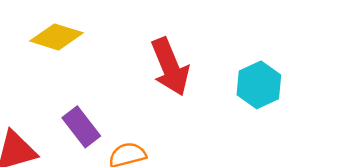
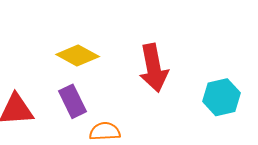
yellow diamond: (56, 37) -> (78, 56), moved

